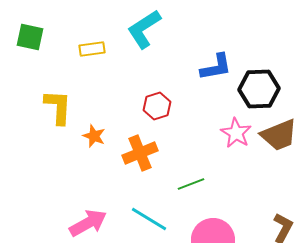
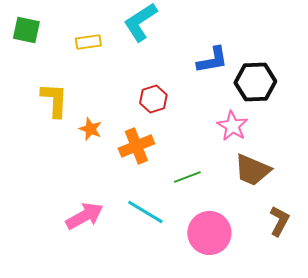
brown trapezoid: (279, 135) -> (252, 170), moved, turned 45

